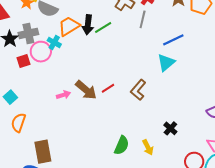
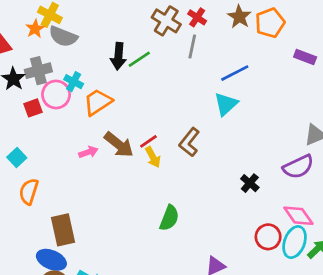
orange trapezoid: (69, 26) -> (98, 102), moved
black cross: (170, 128) -> (250, 183), moved
yellow arrow: (148, 147) -> (153, 157), moved

